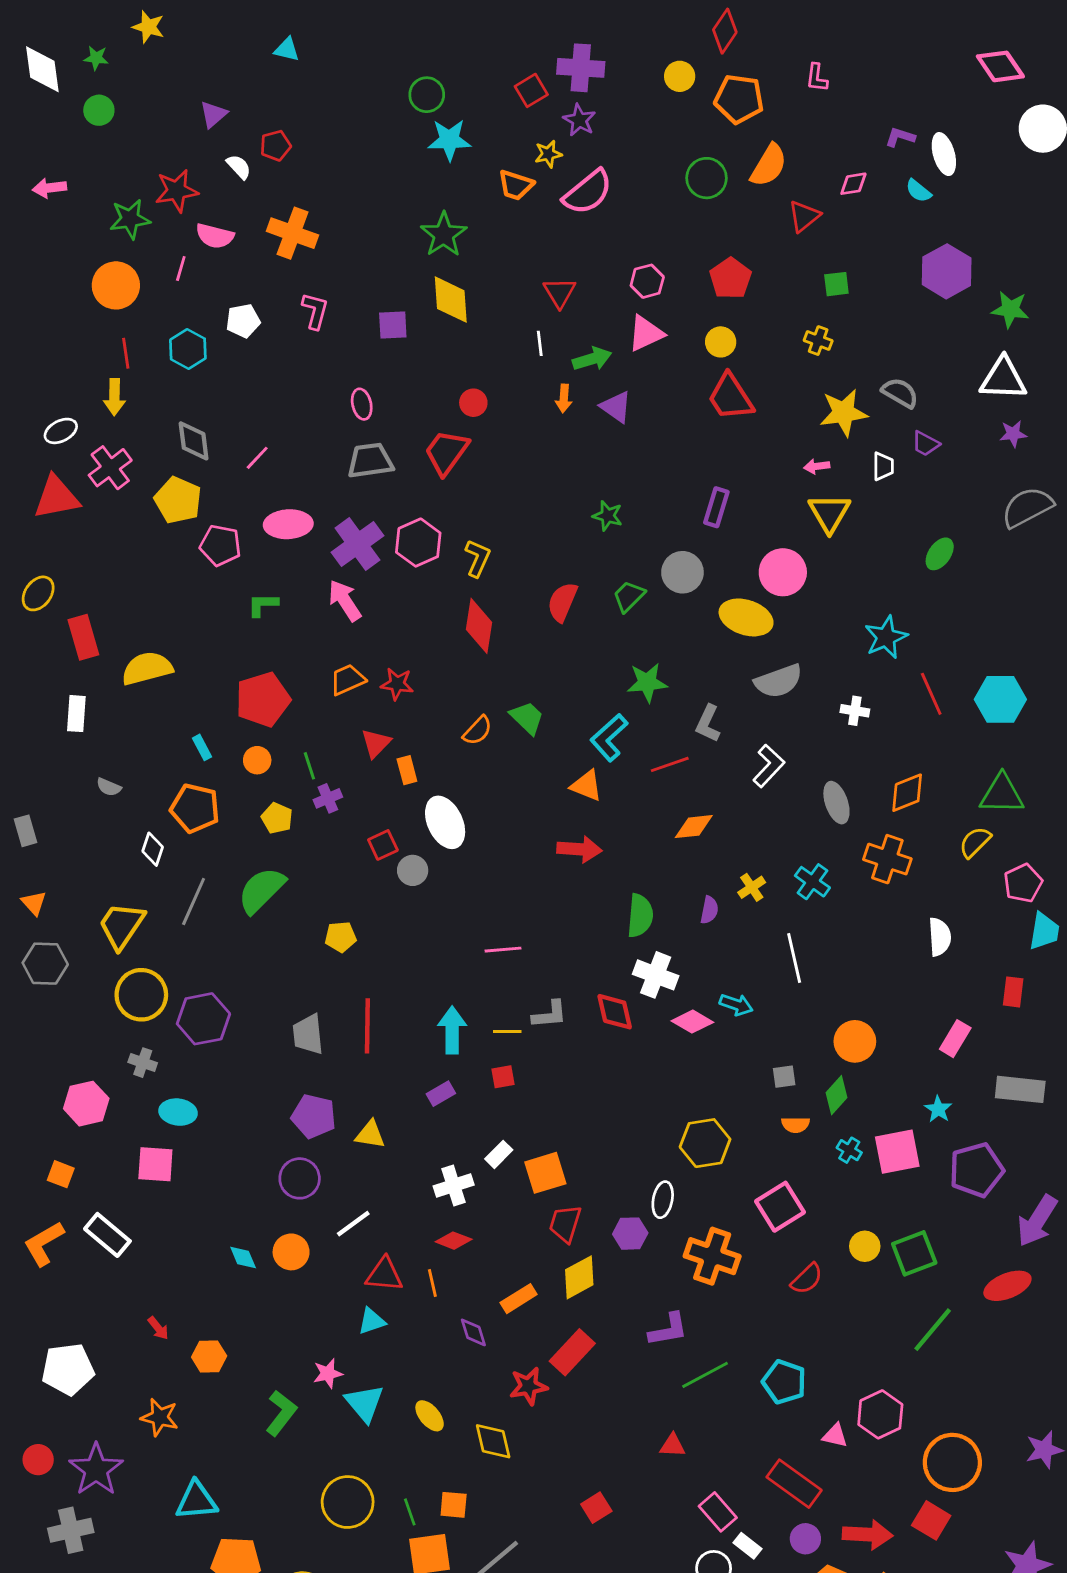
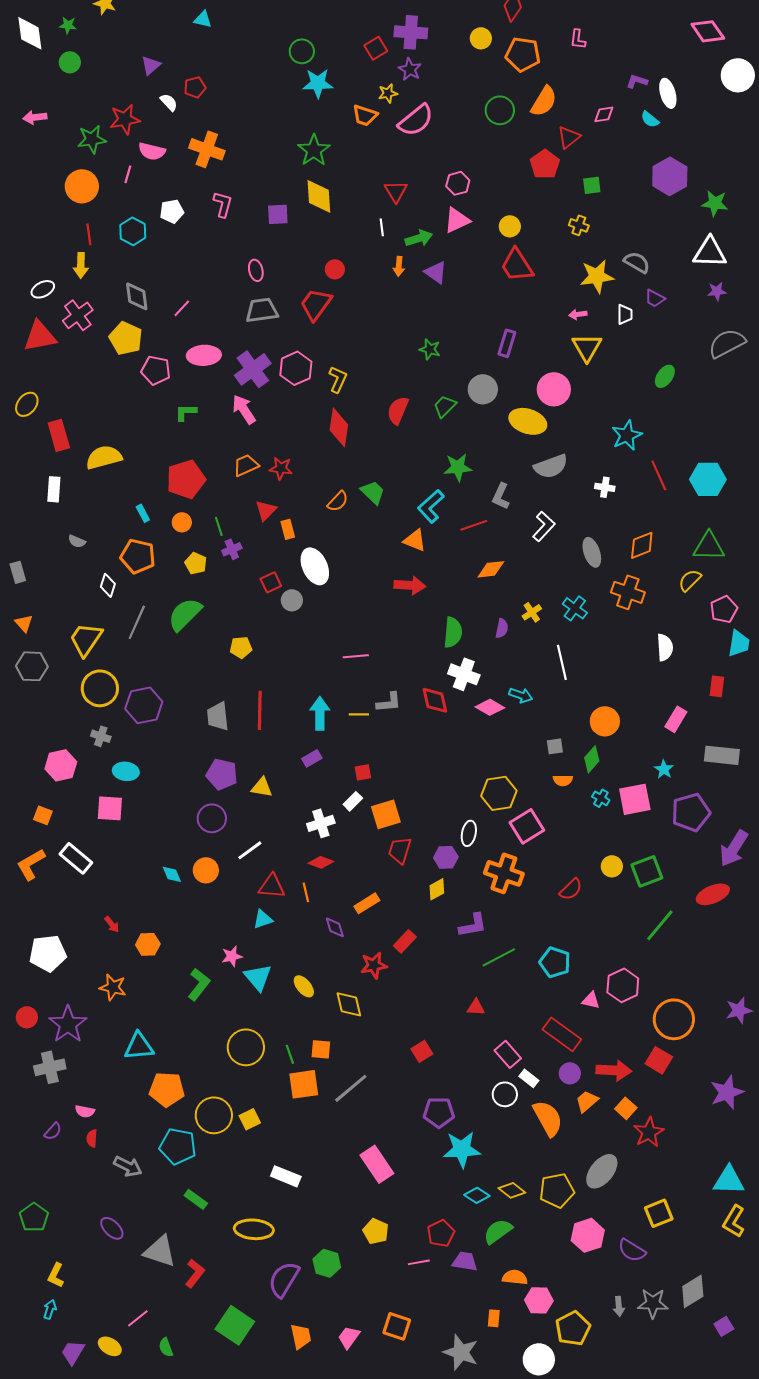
red pentagon: (731, 278) -> (545, 164), moved
red square: (503, 1077) -> (363, 772), moved
pink square: (780, 1207) -> (527, 826), moved
yellow diamond: (579, 1277) -> (437, 889), moved, size x0.7
red rectangle: (572, 1352) -> (405, 941), size x0.7

